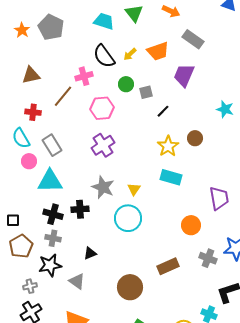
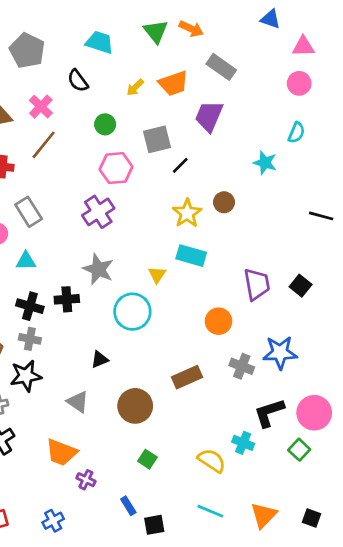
green triangle: (134, 13) -> (156, 31), moved
black semicircle: (104, 56) -> (78, 81), moved, size x0.7
pink cross: (84, 76) -> (41, 107), moved, turned -30
green circle: (126, 84) -> (105, 124), moved
gray square: (146, 92) -> (157, 139), size x1.5
pink hexagon: (102, 108) -> (116, 168), moved
cyan triangle: (50, 181) -> (26, 261), size x0.6
yellow triangle: (134, 189) -> (157, 275), moved
black triangle: (90, 253) -> (100, 359), moved
gray triangle: (77, 281) -> (78, 402), moved

